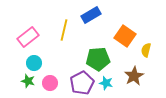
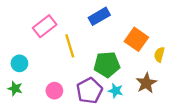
yellow line: (64, 30) -> (70, 46), moved, turned -30
pink rectangle: (28, 37) -> (45, 26), moved
cyan circle: (34, 63) -> (19, 63), moved
green star: (28, 81) -> (15, 88), moved

